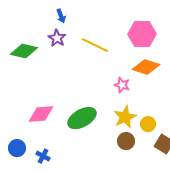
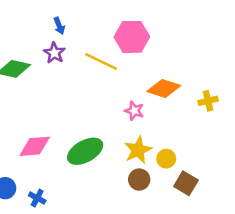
pink hexagon: (142, 34) -> (132, 37), moved

